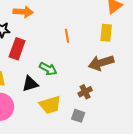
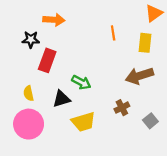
orange line: (67, 36) -> (113, 33), moved
gray square: (78, 116) -> (150, 121), moved, turned 32

